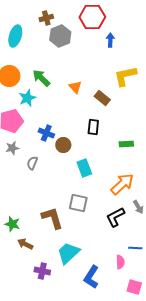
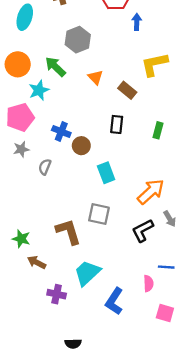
gray hexagon: (60, 36) -> (78, 40), moved
green rectangle: (126, 144) -> (158, 130), moved, turned -72

